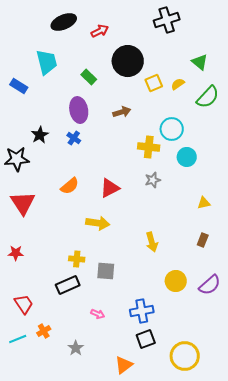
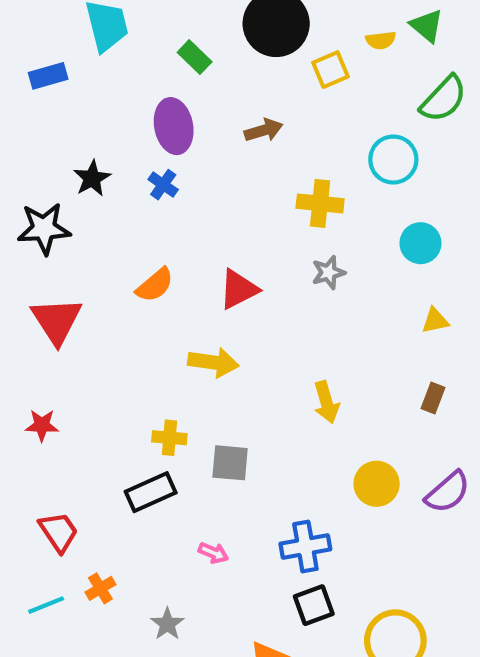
yellow semicircle: (178, 84) -> (381, 40), moved, turned -152
blue rectangle: (19, 86) -> (48, 76), turned -48
cyan circle: (172, 129) -> (393, 160), moved
cyan circle: (187, 157) -> (420, 243), moved

